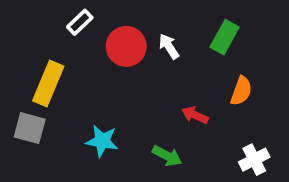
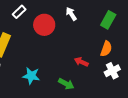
green rectangle: (225, 37) -> (108, 20), moved
white arrow: (169, 46) -> (71, 14), moved
white cross: (254, 160) -> (112, 71), moved

